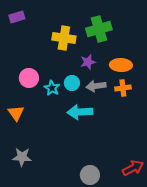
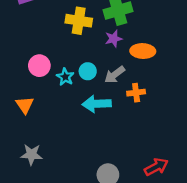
purple star: (88, 62) -> (114, 39), moved
gray arrow: (96, 86) -> (115, 75), turned -30
orange cross: (123, 88) -> (136, 93), moved

